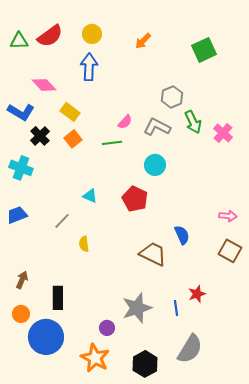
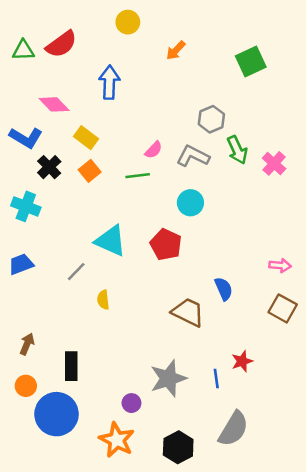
yellow circle: (92, 34) -> (128, 22), moved
cyan triangle: (90, 196) -> (111, 241), size x1.8

